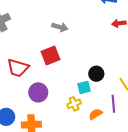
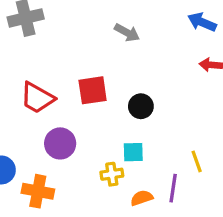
gray arrow: (60, 27) -> (127, 33), moved
black circle: (96, 74) -> (141, 106), moved

